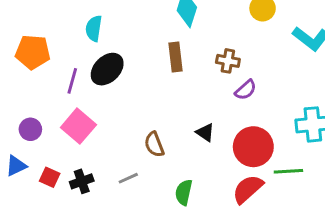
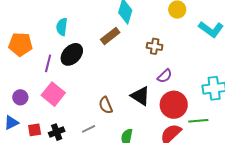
brown rectangle: (175, 57) -> (110, 36), moved, turned 60
purple semicircle: (246, 90) -> (165, 76), moved
black triangle: (205, 132) -> (140, 96), size x1.5
red square: (50, 177) -> (35, 130), turned -32

